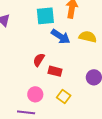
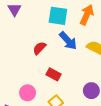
red semicircle: (39, 60) -> (39, 48), moved

